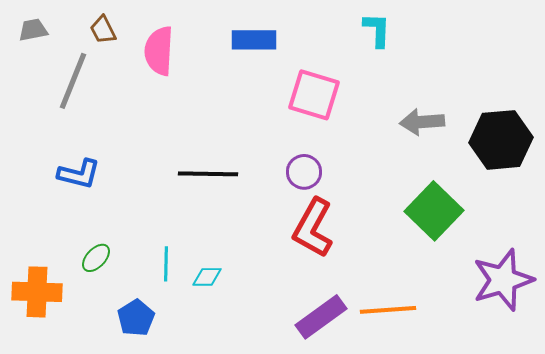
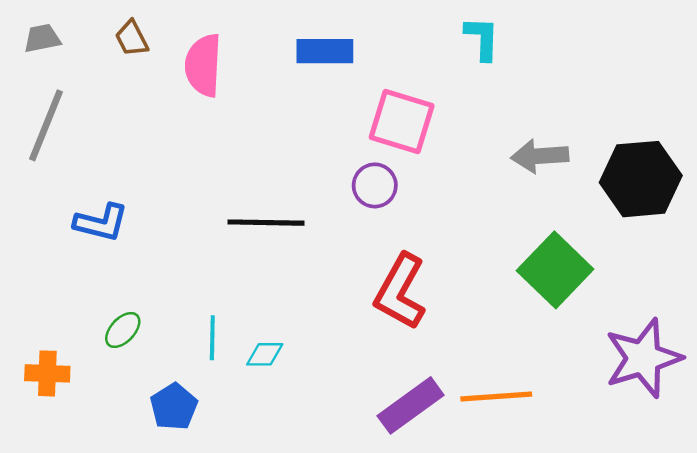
gray line: (73, 81) -> (46, 125), moved
purple circle: (304, 172) -> (375, 185), moved
orange cross: (37, 292) -> (47, 373), size x0.7

